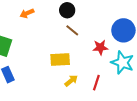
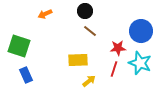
red line: (96, 83) -> (114, 69), moved

